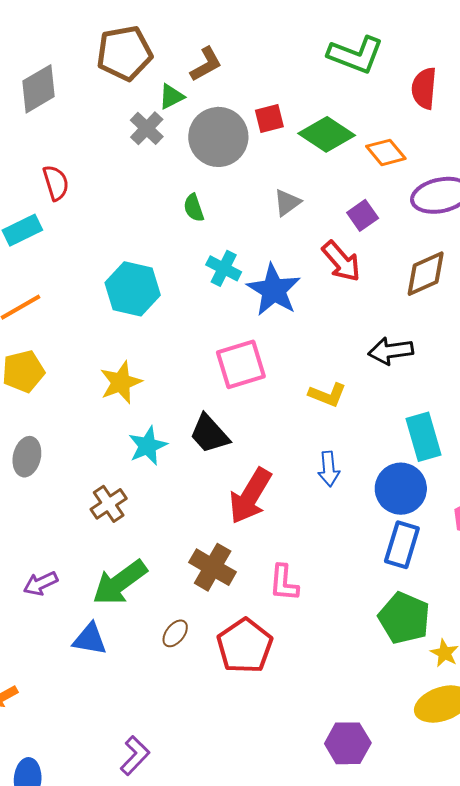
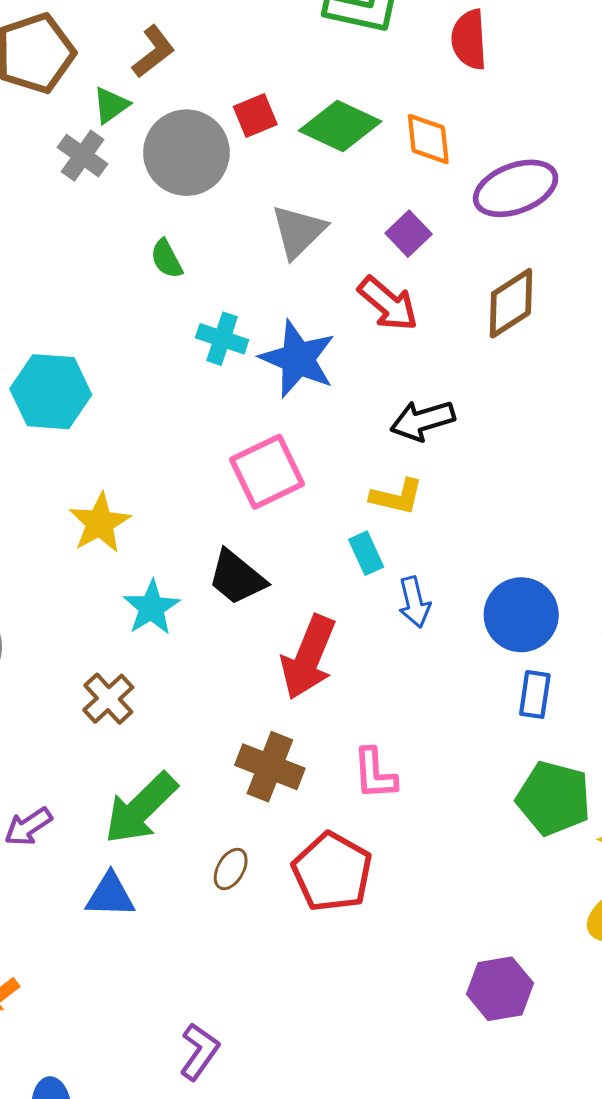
orange diamond: (386, 152) -> (428, 139), turned 42
gray triangle: (287, 203) -> (298, 231), size x1.4
cyan hexagon: (133, 289) -> (51, 392), moved
black arrow: (391, 351) -> (423, 420), moved
cyan rectangle: (423, 437) -> (366, 553), moved, size x0.6
blue rectangle: (402, 545) -> (535, 694), size x0.7

